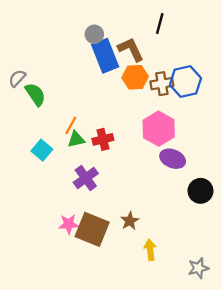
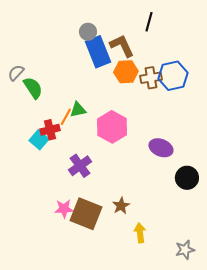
pink hexagon: (159, 129) -> (112, 127), moved
green triangle: (76, 139) -> (78, 110), moved
red cross: (103, 139) -> (50, 130), moved

